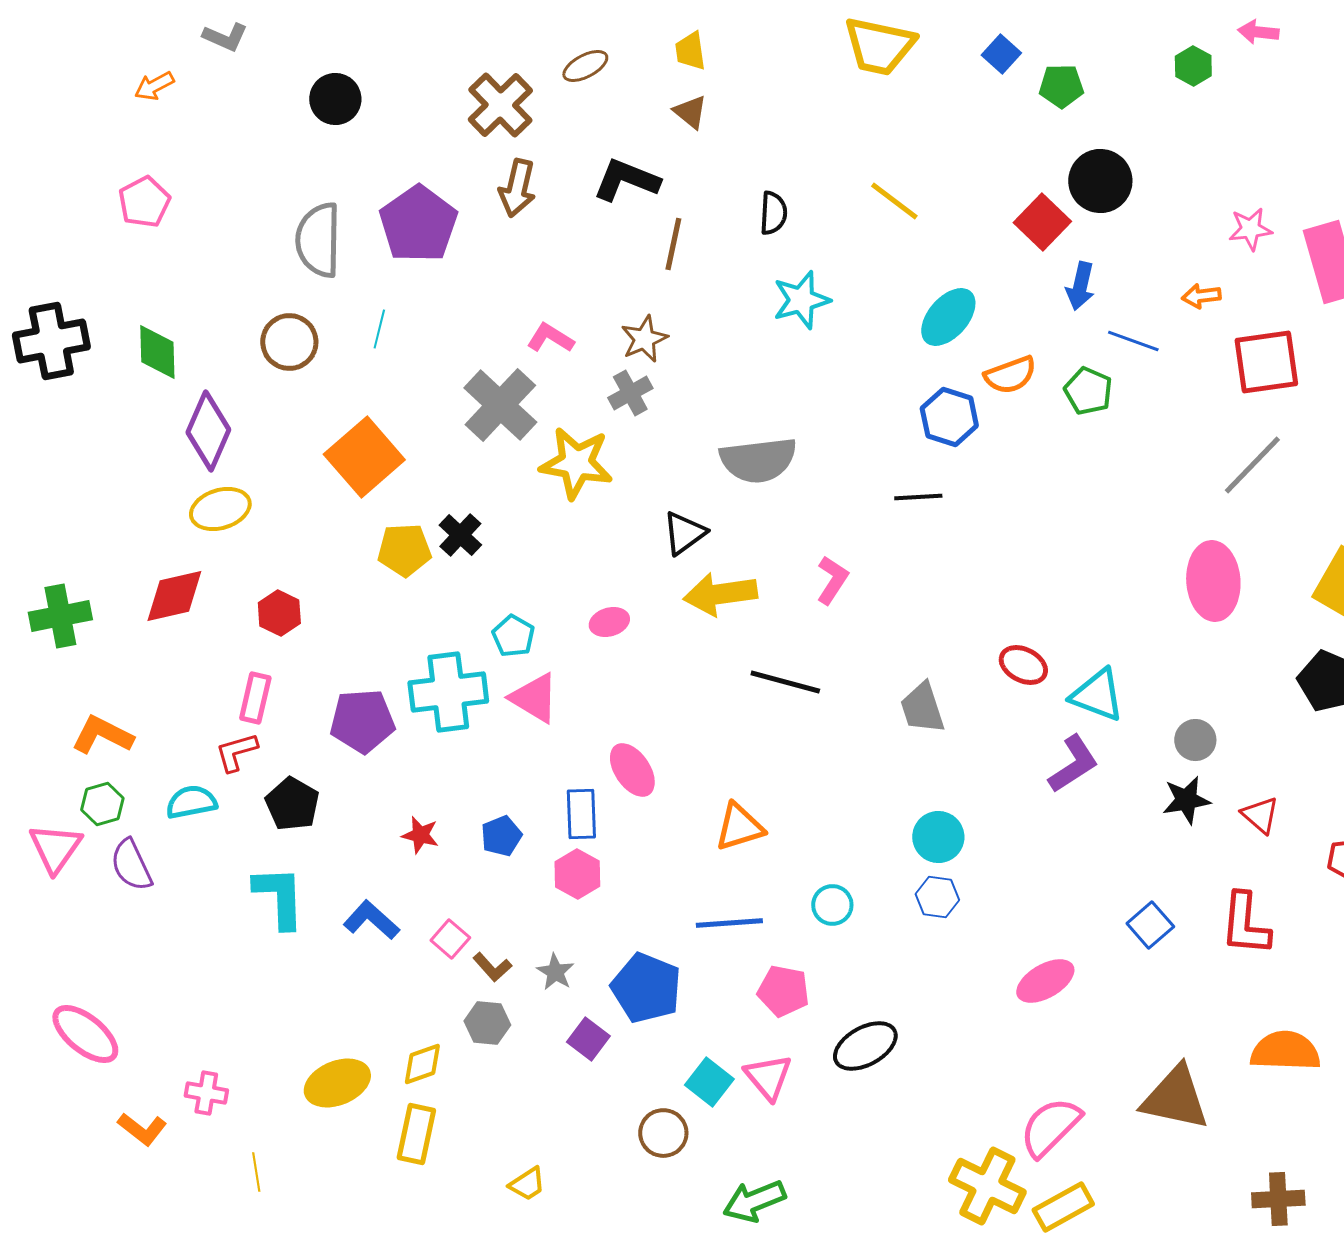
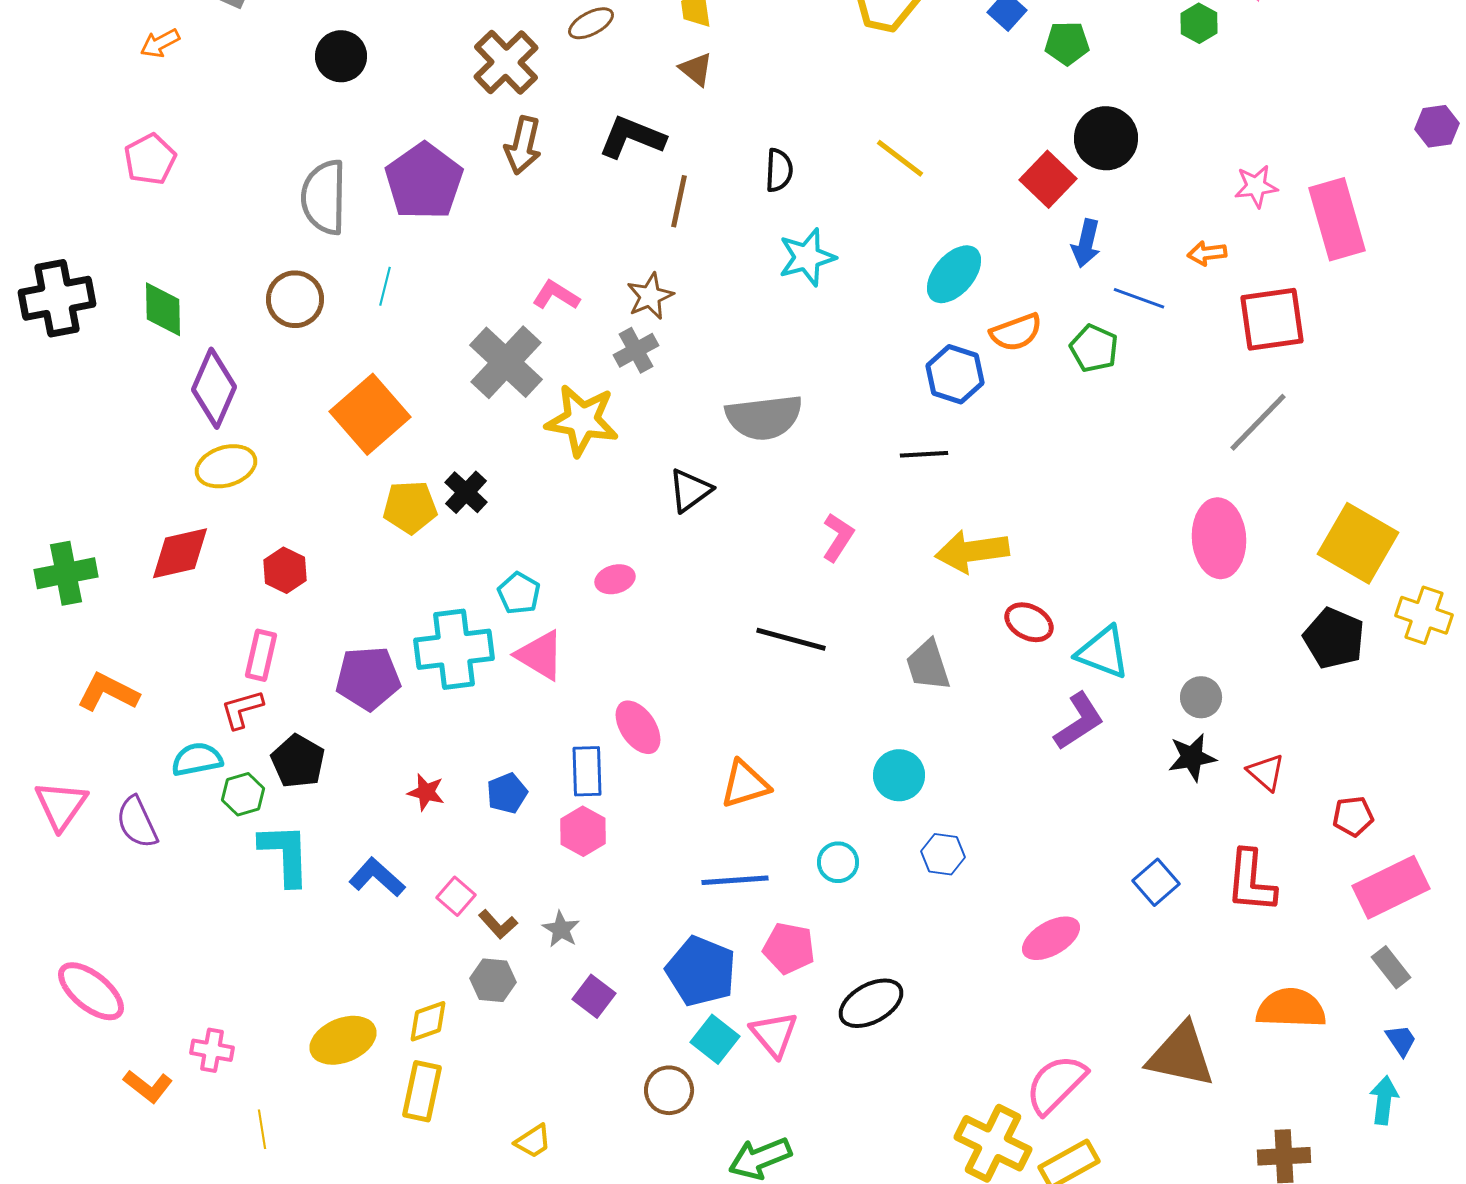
yellow arrow: (720, 594) -> (972, 551), moved
green hexagon: (102, 804) -> (243, 794), moved
cyan circle: (938, 837) -> (899, 775), moved
blue pentagon: (646, 988) -> (701, 971), moved

